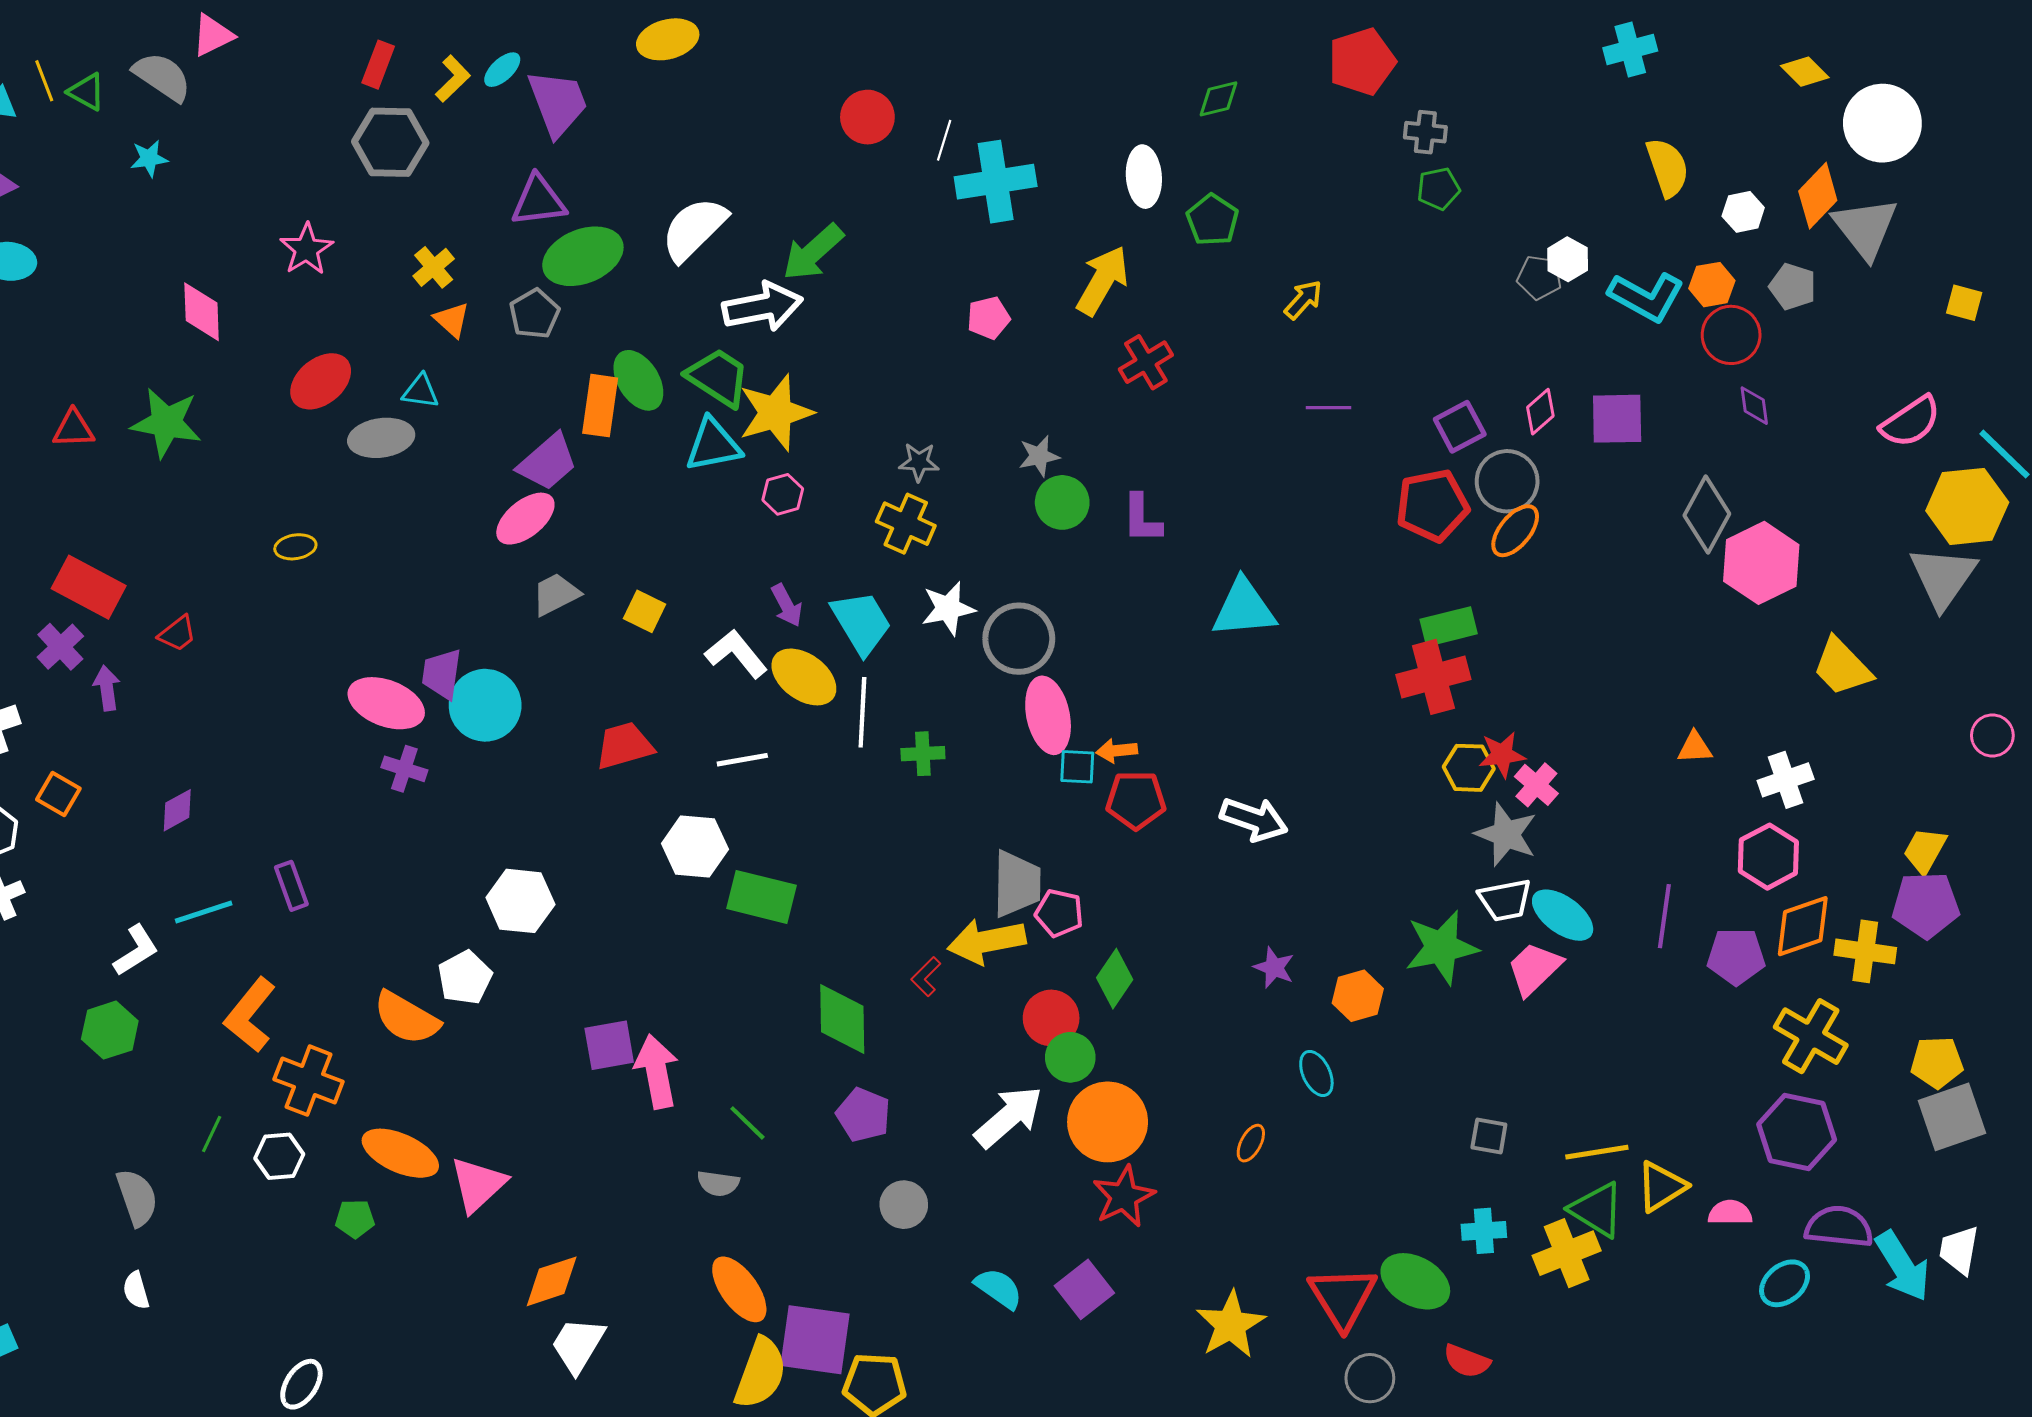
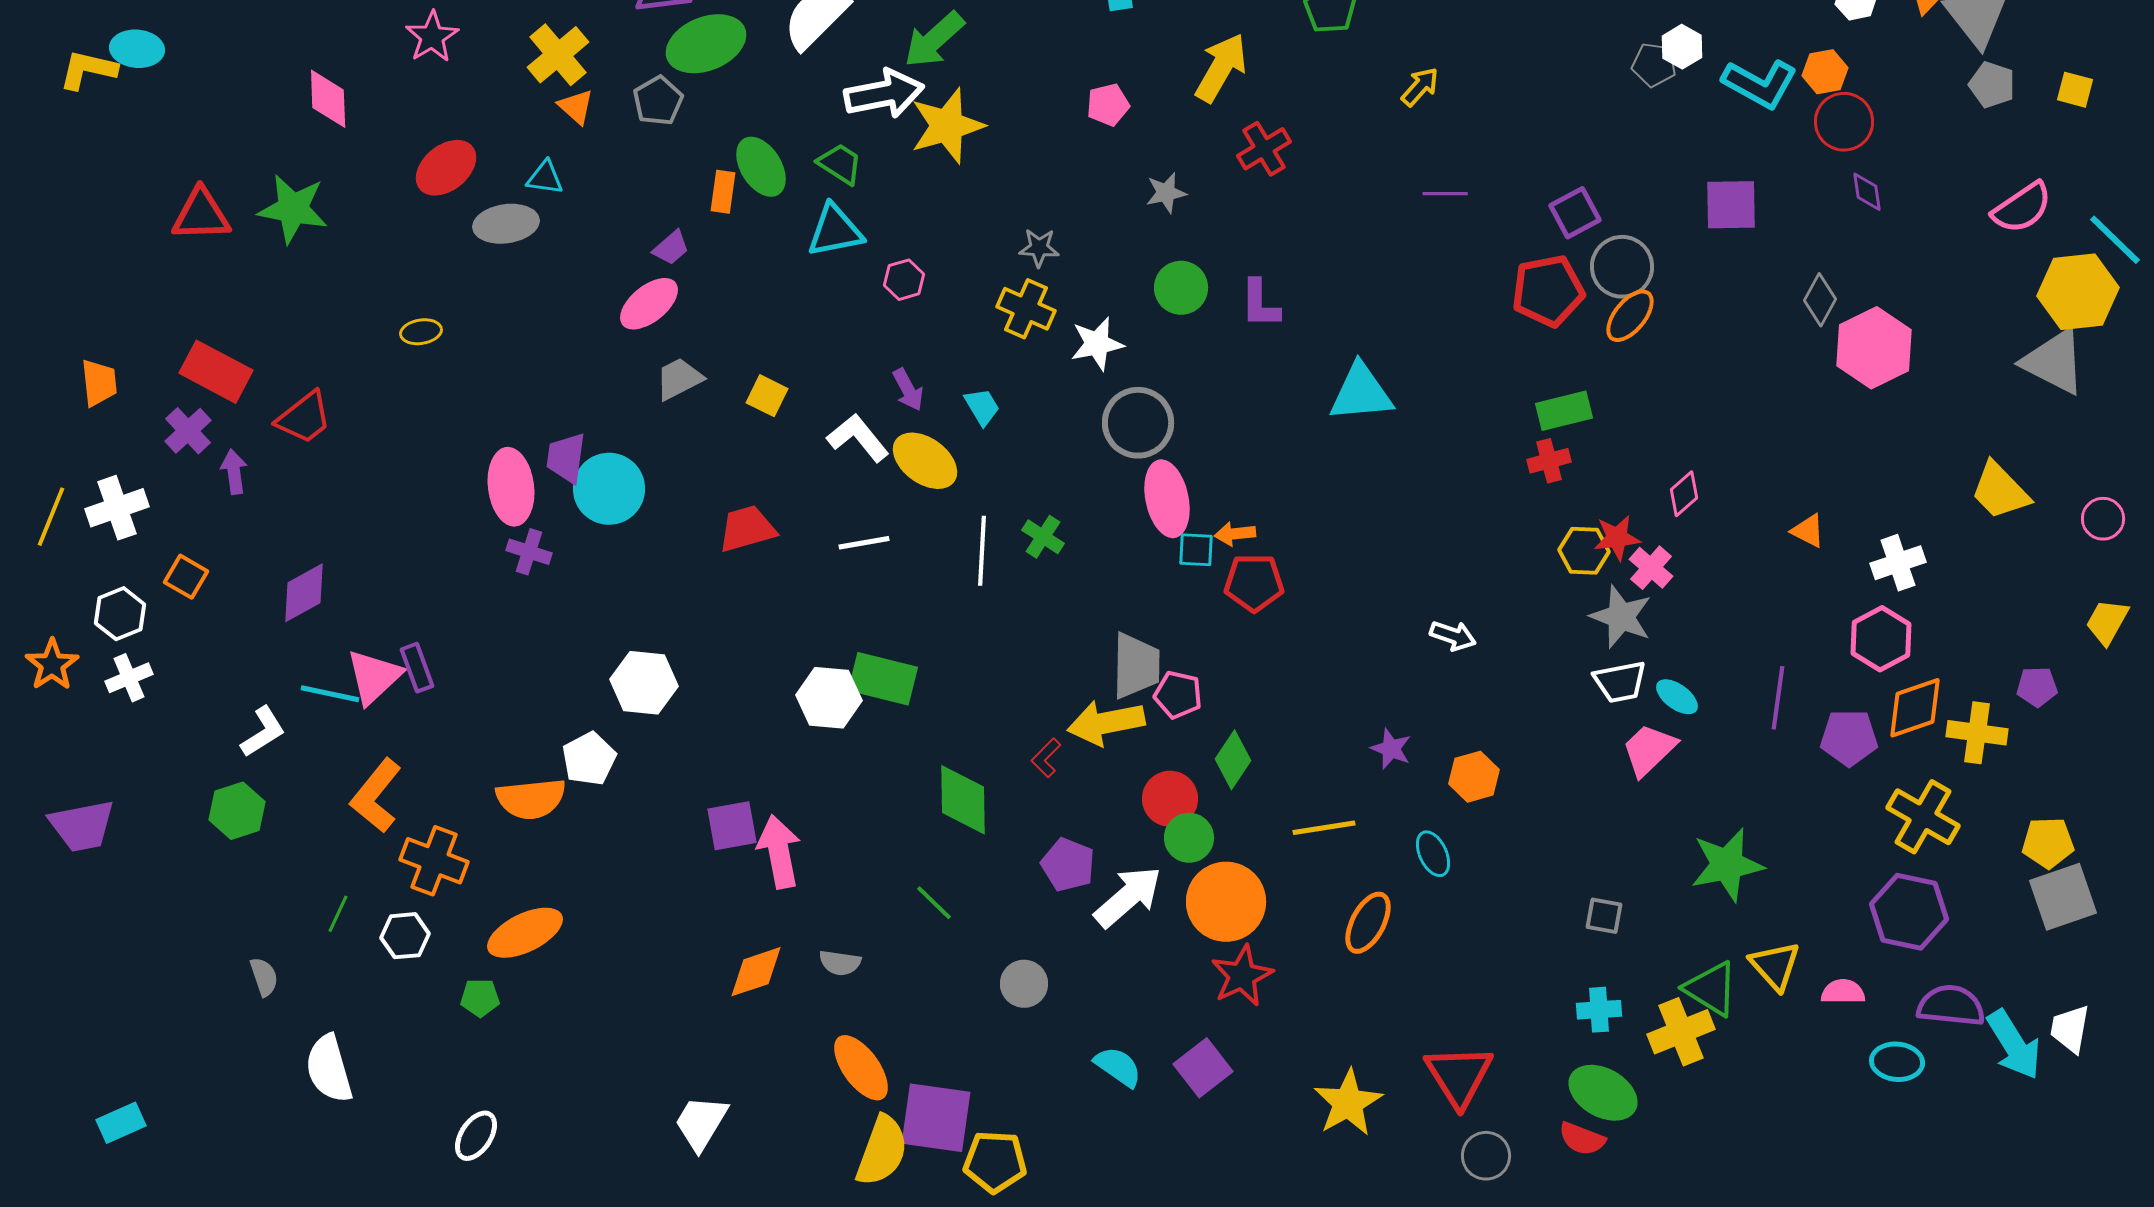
yellow cross: (434, 267) -> (558, 55), size x1.5
gray pentagon: (1793, 287) -> (1992, 85), moved
green trapezoid: (718, 377) -> (840, 164), size x0.7
orange rectangle: (600, 406) -> (723, 192), size x0.7
pink diamond: (1540, 412) -> (1684, 494), moved
yellow star: (776, 413) -> (947, 126), moved
red triangle: (73, 429) -> (201, 215), size x1.4
gray star: (1039, 456) -> (1166, 193), moved
purple trapezoid: (548, 462) -> (671, 248), size x0.6
gray diamond: (1707, 515) -> (1820, 300), size x0.7
gray triangle: (1943, 577) -> (2054, 362), turned -38
white star: (948, 608) -> (1097, 344), moved
cyan trapezoid: (861, 622) -> (982, 407), size x0.6
red trapezoid: (177, 634) -> (304, 418), size x1.5
yellow trapezoid: (1842, 667) -> (2000, 491), moved
red cross: (1433, 677) -> (1549, 461), size x0.6
pink ellipse: (386, 703) -> (511, 487), turned 62
white line: (862, 712) -> (982, 551), moved
orange triangle: (1695, 748) -> (1808, 531), turned 30
green cross: (923, 754) -> (1043, 537), turned 36
purple diamond: (177, 810) -> (304, 593), size x1.4
white arrow: (1254, 819) -> (1453, 636), moved, size x0.7
white hexagon: (695, 846) -> (829, 698), moved
yellow trapezoid: (1925, 851) -> (2107, 622), moved
purple pentagon: (1926, 905) -> (2037, 687), size x0.6
cyan line: (204, 912) -> (330, 694), turned 30
cyan ellipse: (1563, 915) -> (1677, 697), size x0.7
green star: (1442, 947) -> (1727, 865), moved
orange semicircle: (406, 1018) -> (531, 799), turned -36
purple pentagon: (863, 1115) -> (1068, 865), moved
green line: (747, 1123) -> (934, 903), moved
orange ellipse: (1251, 1143) -> (1368, 923), size x1.6
yellow line: (1597, 1152) -> (1324, 828), moved
orange ellipse: (400, 1153) -> (525, 933), turned -50
pink triangle: (478, 1184) -> (374, 677), moved
yellow triangle: (1661, 1186) -> (1775, 966), turned -40
gray semicircle: (137, 1198) -> (264, 977), size x0.7
orange diamond: (552, 1281) -> (756, 972), moved
green ellipse: (1415, 1281) -> (1603, 1093), moved
cyan ellipse: (1785, 1283) -> (1897, 1062), turned 45
white semicircle: (136, 1290) -> (329, 1069), moved, size x1.8
white ellipse: (301, 1384) -> (476, 1136), moved

